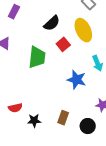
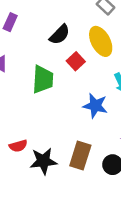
brown rectangle: (63, 118) -> (80, 155), size x1.5
black star: (34, 121) -> (43, 161), size x1.5

